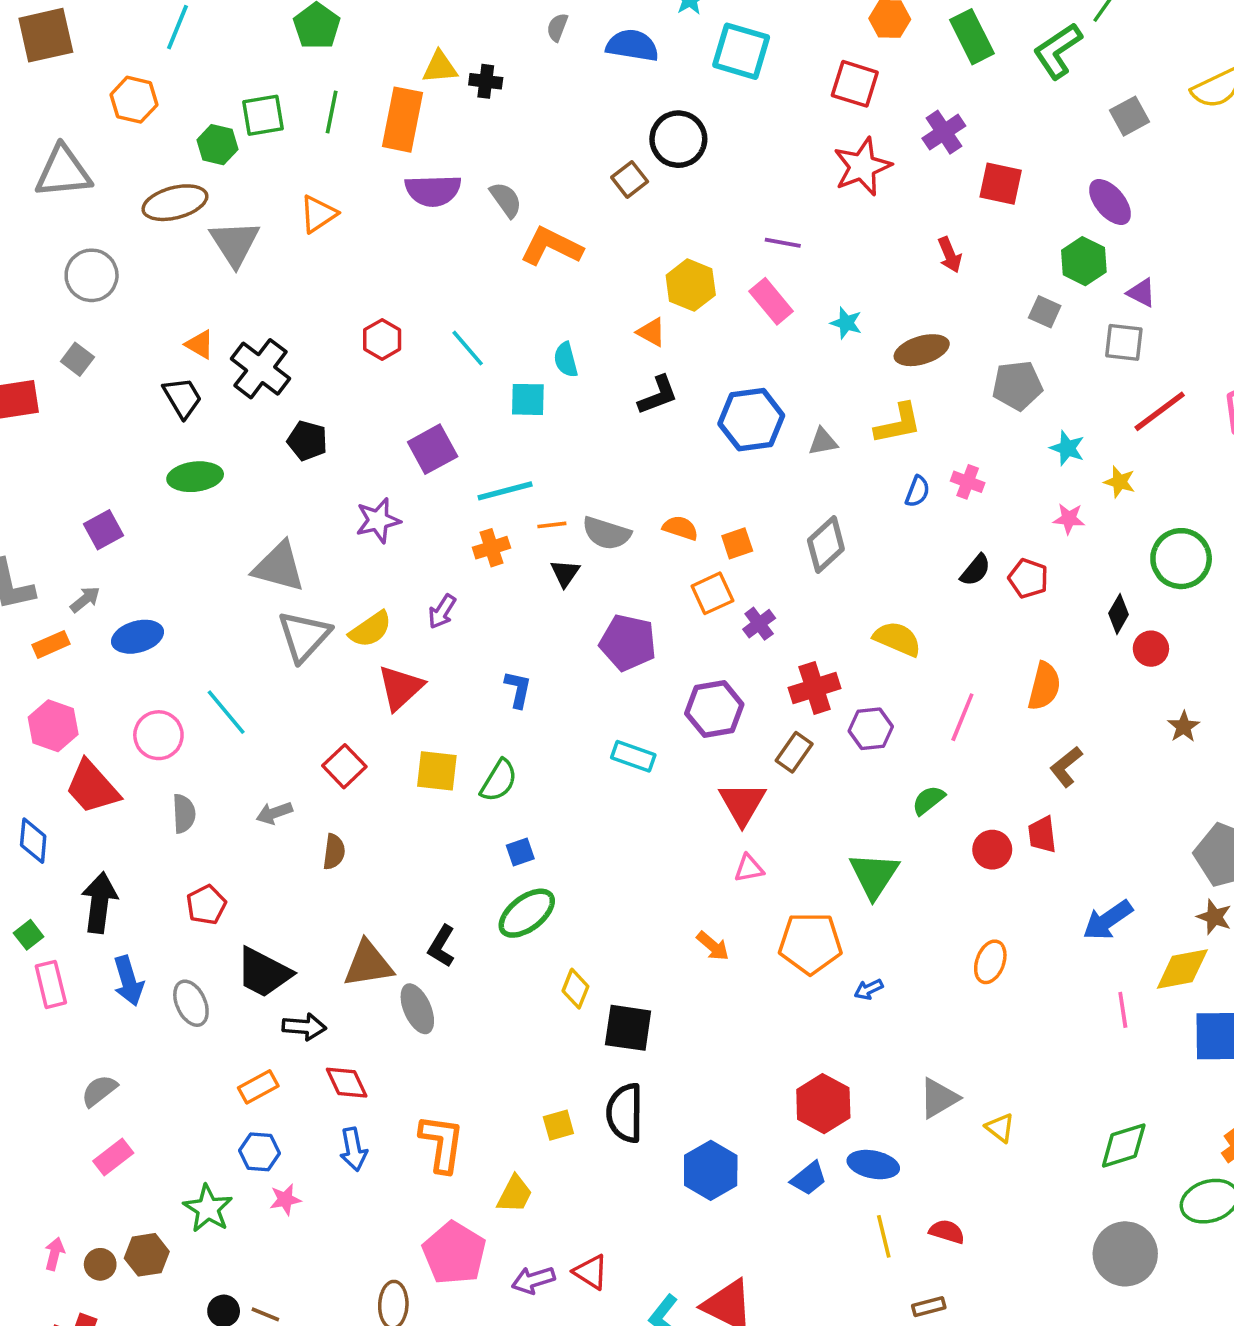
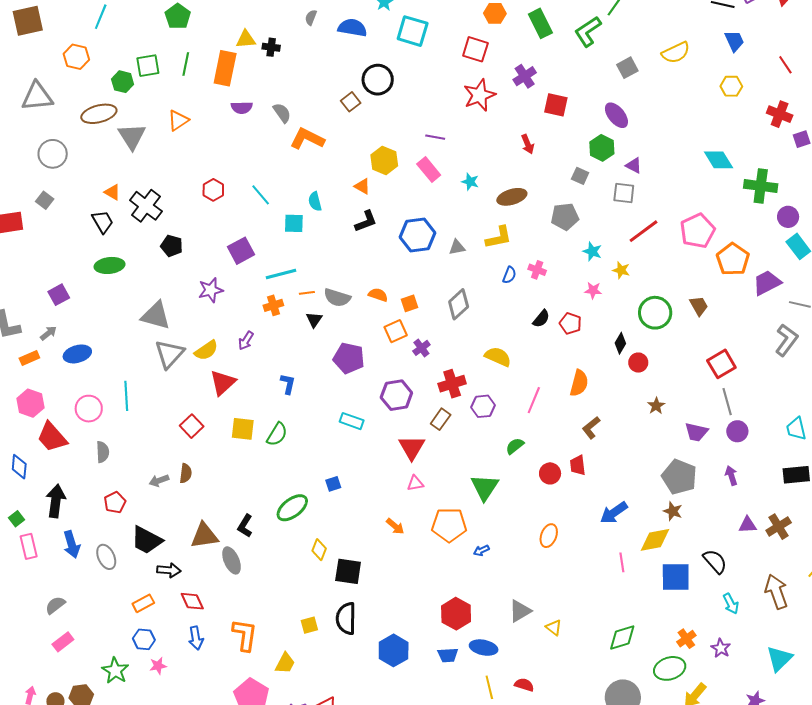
purple semicircle: (433, 191) -> (242, 108), size x0.7
cyan line: (226, 712) -> (126, 396), turned 36
gray arrow: (274, 813) -> (159, 481), moved
blue square: (520, 852) -> (333, 484), moved
blue trapezoid: (809, 1178) -> (448, 655), turned 35

